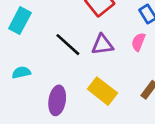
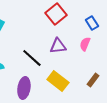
black line: (68, 45) -> (32, 58), moved

